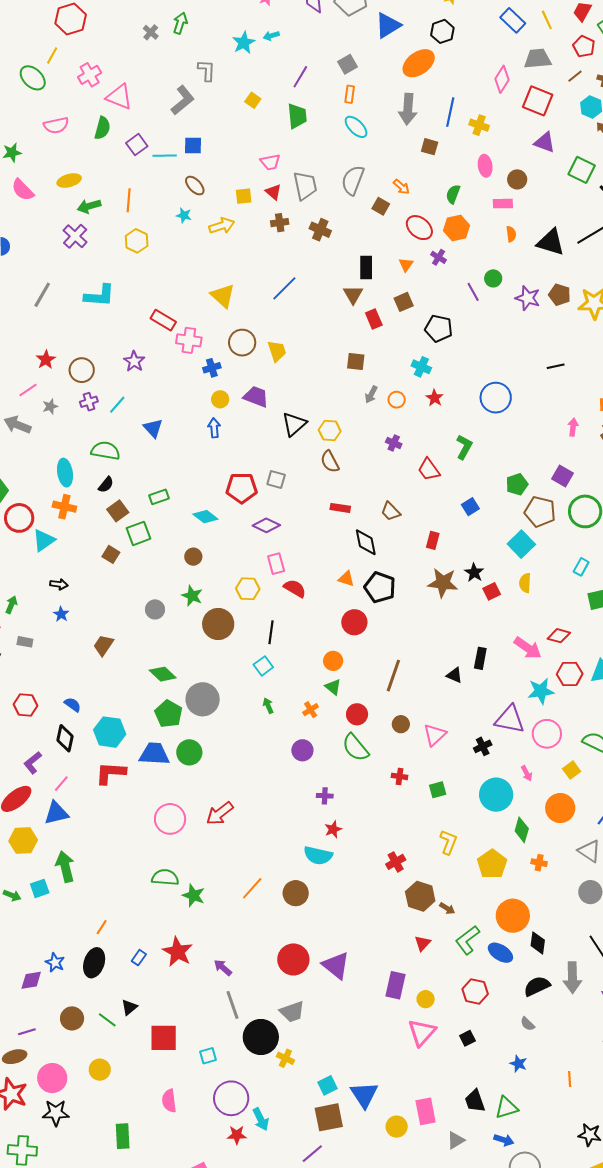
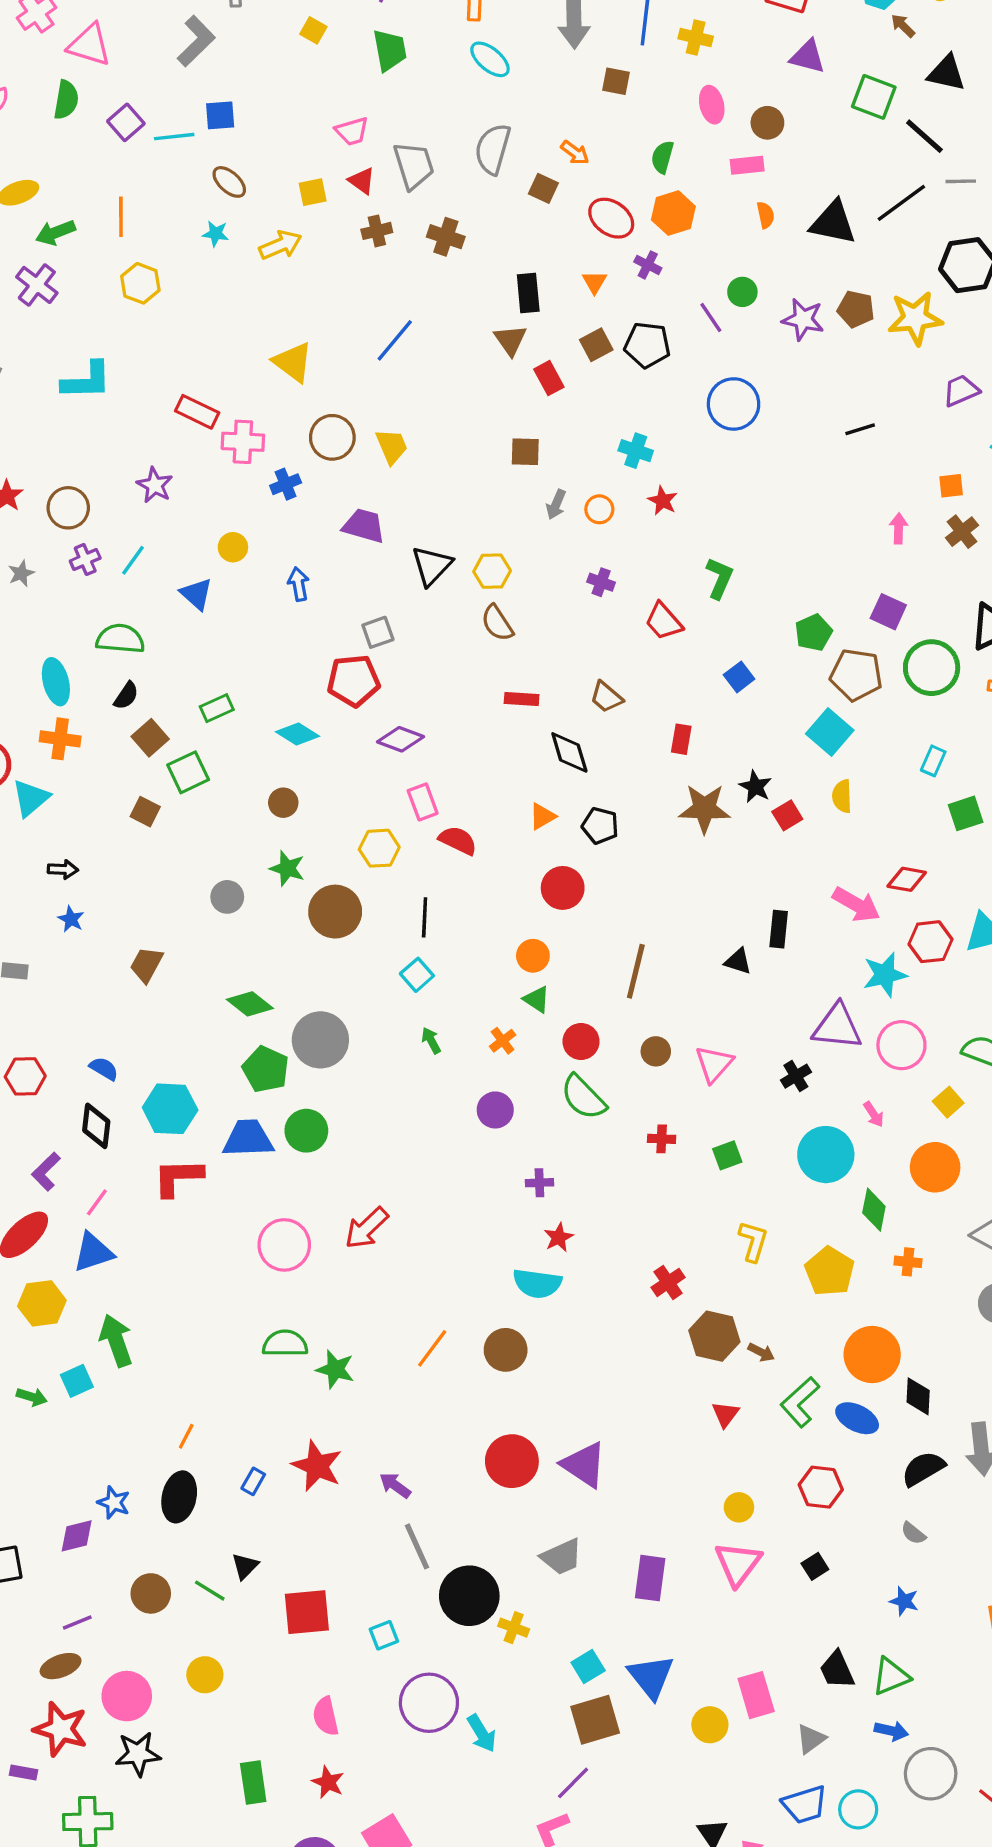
black pentagon: (439, 328) -> (647, 345), moved
blue circle: (496, 398) -> (734, 404), moved
yellow circle: (220, 399) -> (233, 547), moved
gray square: (276, 479) -> (378, 632), moved, turned -30
orange triangle: (346, 579) -> (542, 816), turned -42
black pentagon: (380, 587) -> (600, 826), size x0.7
purple rectangle: (395, 985) -> (650, 1578), moved
gray trapezoid: (292, 1012) -> (562, 1557), moved
red star: (237, 1135) -> (328, 1782), moved, turned 30

